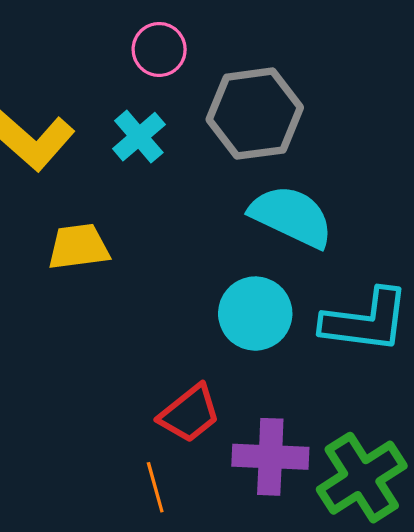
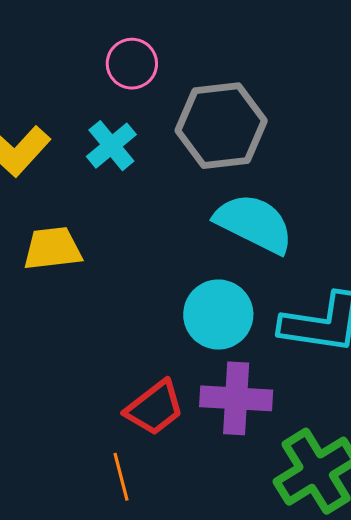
purple cross: (270, 457) -> (236, 398), moved

